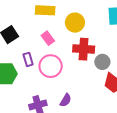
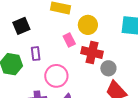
pink rectangle: (48, 38) -> (69, 40), moved
pink circle: (51, 66) -> (56, 76), moved

